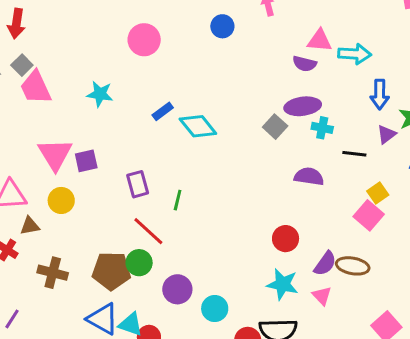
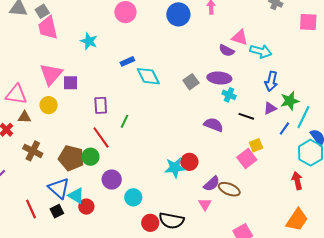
blue circle: (222, 26) -> (178, 14), size x1.5
gray square: (275, 127) -> (191, 82), moved
cyan star: (283, 284) -> (175, 168), moved, turned -30

